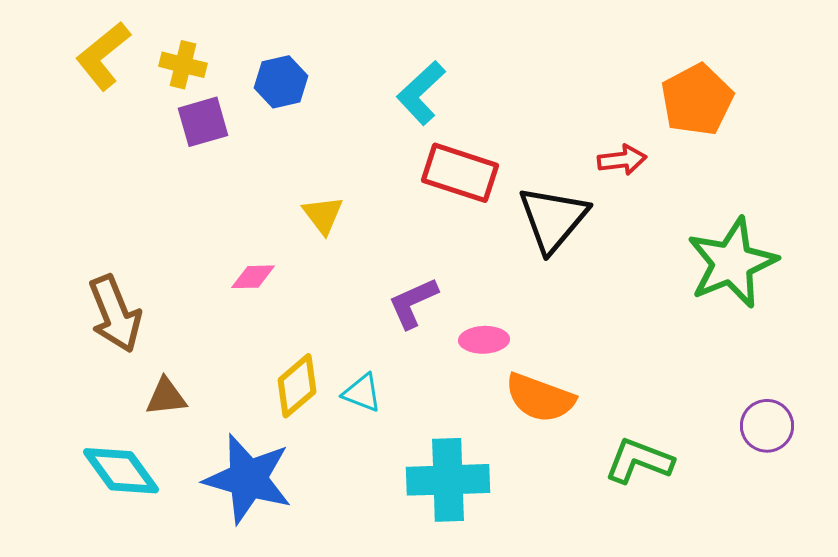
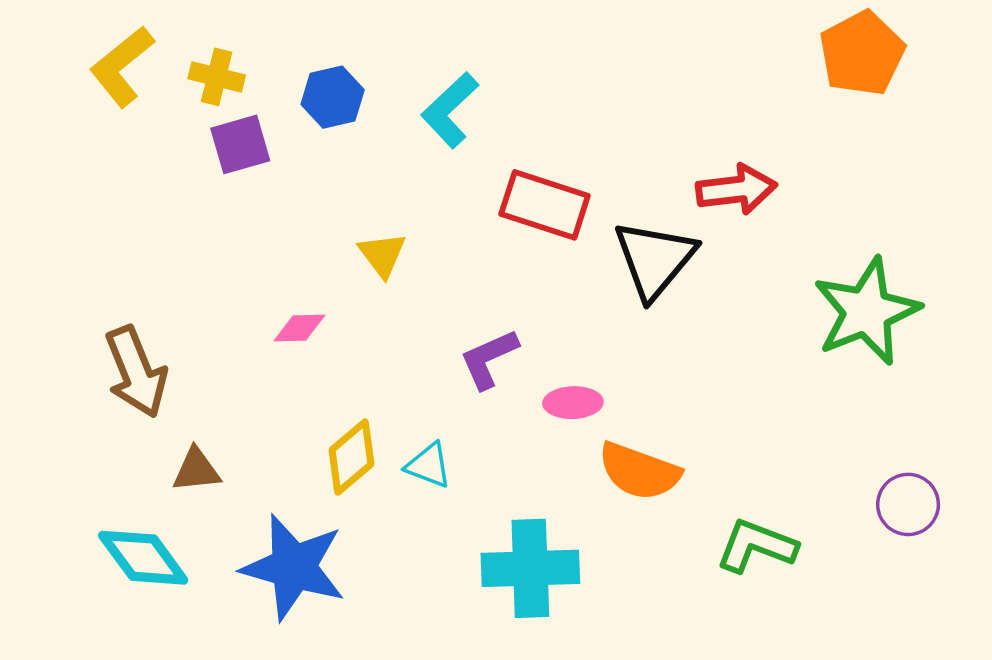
cyan L-shape: (421, 93) -> (450, 110), moved
orange pentagon: (697, 100) -> (862, 53), moved
red arrow: (622, 160) -> (736, 189), size x1.4

